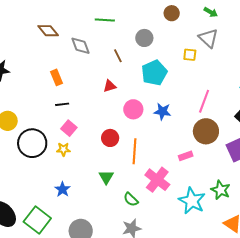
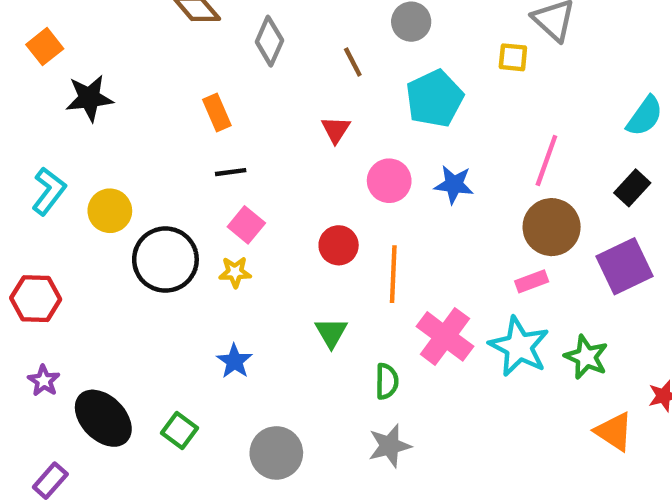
gray diamond: (81, 46) -> (269, 41), turned 45
red triangle: (110, 86) -> (336, 130), turned -40
pink rectangle: (186, 156) -> (532, 281), moved
green semicircle: (131, 199) -> (387, 381), turned -133
cyan star: (192, 201) -> (519, 347), moved
green square: (37, 220) -> (180, 430), size x0.6

